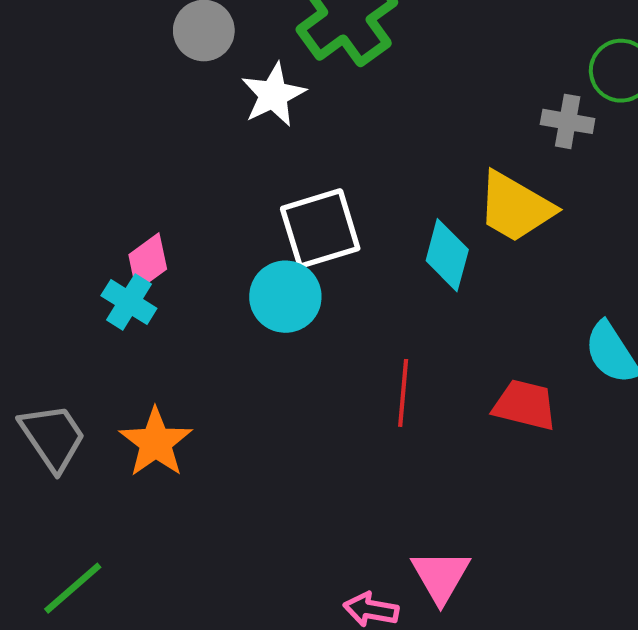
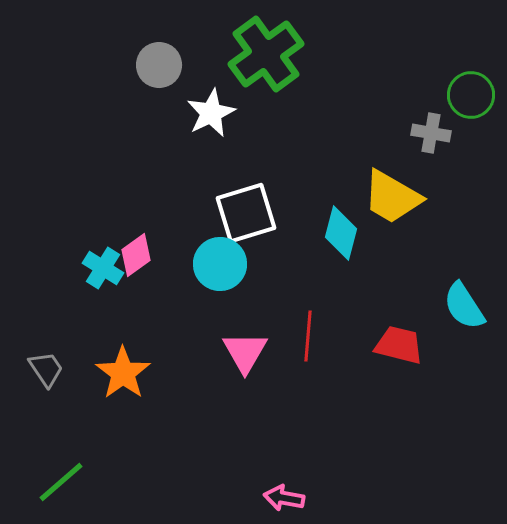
pink diamond: (148, 262) -> (136, 255), moved
gray trapezoid: (53, 437) -> (46, 369), size x0.7
pink triangle: (441, 576) -> (245, 352), moved

